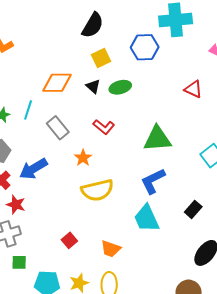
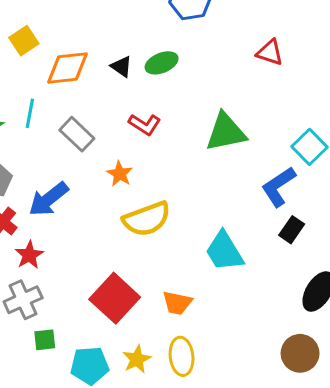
yellow square: (101, 58) -> (24, 41), moved
blue L-shape: (153, 181) -> (278, 187), moved
red star: (16, 205) -> (29, 255), turned 30
red square: (69, 240) -> (115, 298), size x2.0

